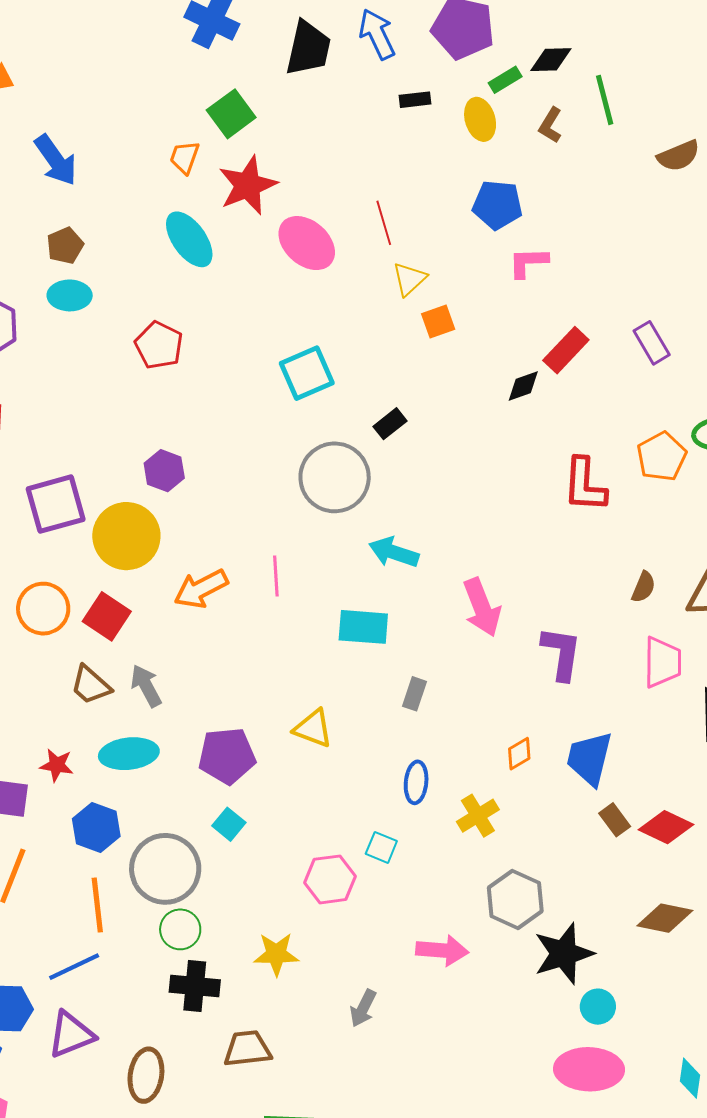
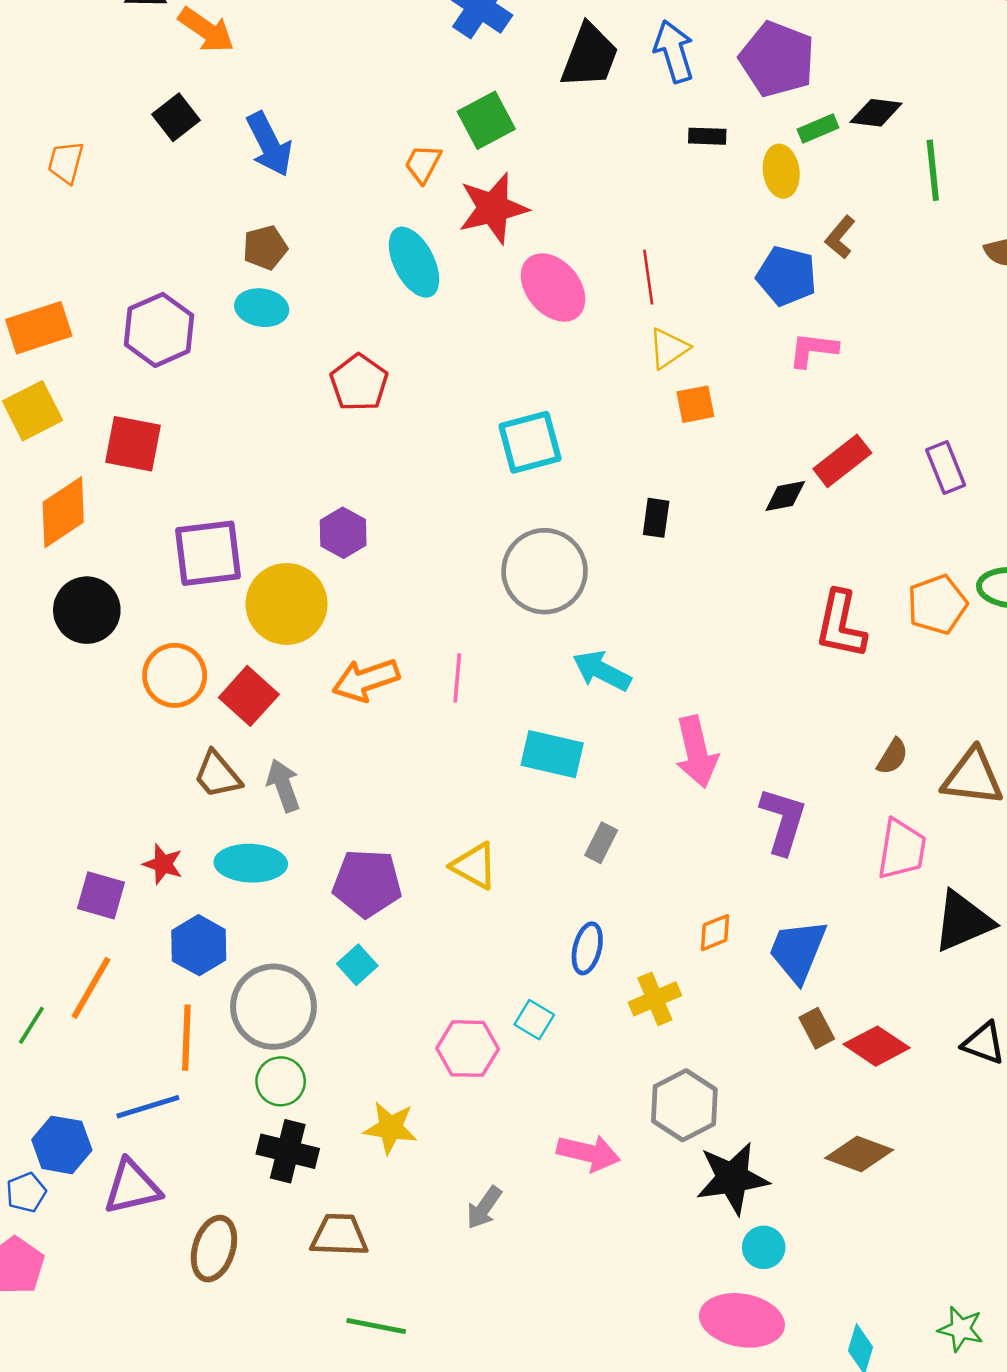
brown L-shape: (550, 125) -> (840, 237), moved
black rectangle: (390, 424) -> (656, 518), moved, turned -52

